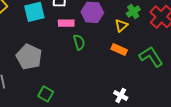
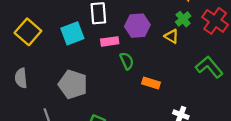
yellow triangle: (121, 25) -> (172, 36), turned -40
orange rectangle: (119, 49) -> (151, 83), moved

